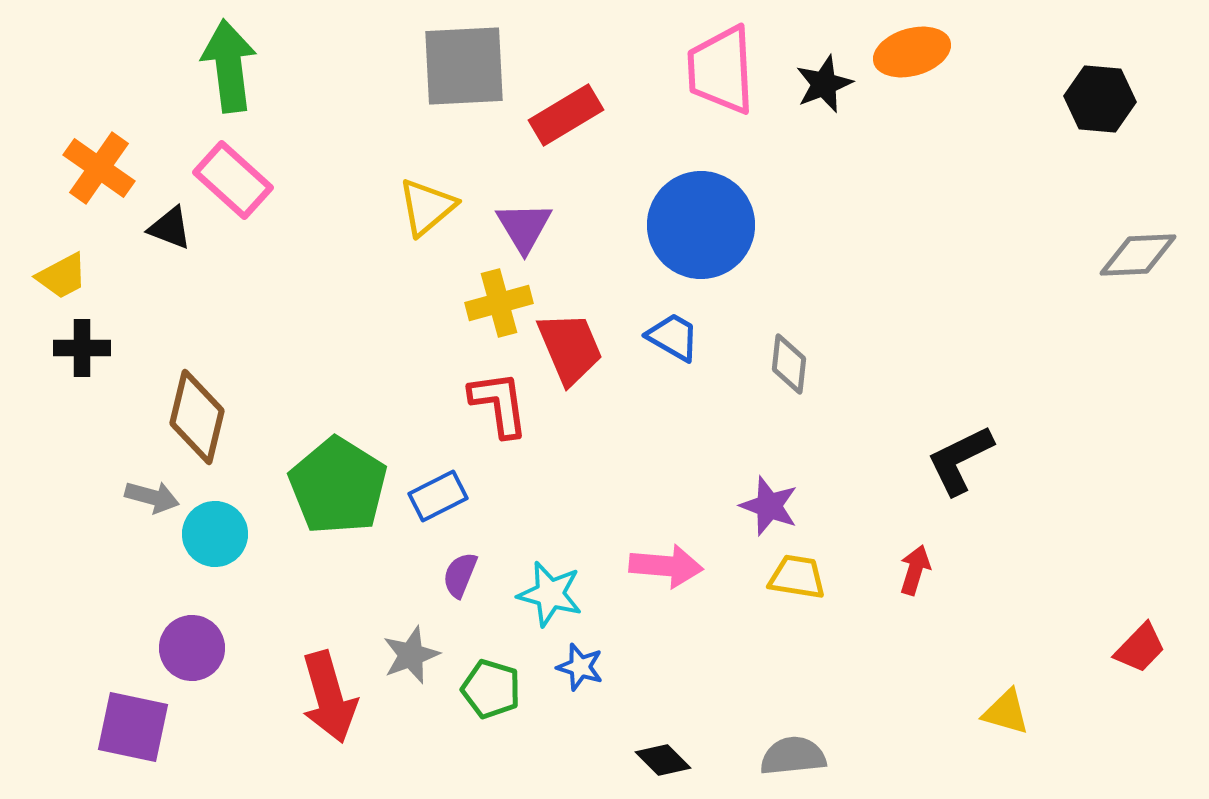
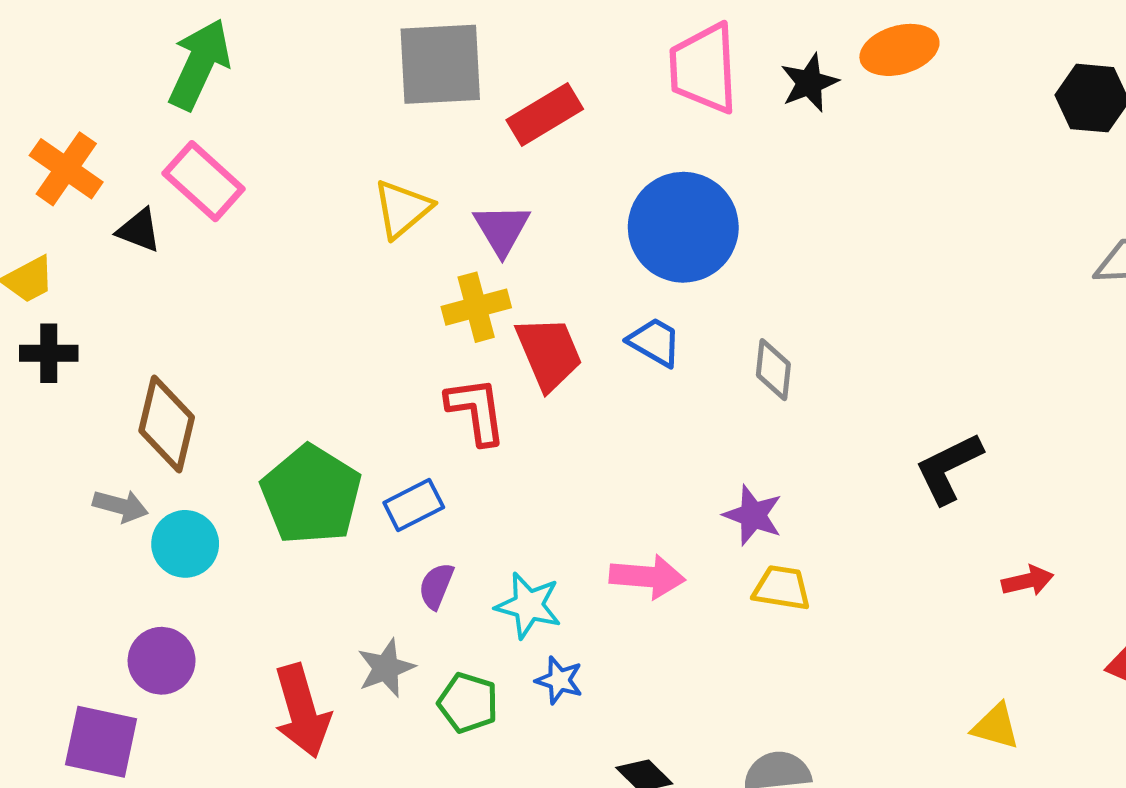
green arrow: (229, 66) -> (199, 64), turned 32
red arrow: (915, 570) -> (1028, 581), moved, turned 60

